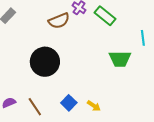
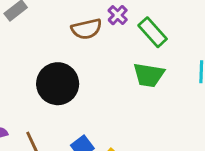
green trapezoid: (120, 59) -> (149, 75), moved

